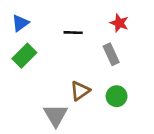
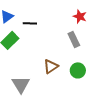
black line: (73, 33) -> (30, 23), moved
gray triangle: (56, 115) -> (21, 84), moved

